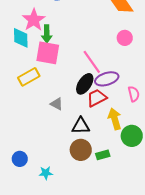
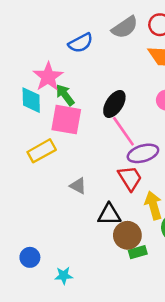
green arrow: (47, 34) -> (65, 95), turned 144
black ellipse: (85, 84) -> (114, 104), moved
red trapezoid: (97, 98) -> (130, 178), turned 85
brown circle: (81, 150) -> (127, 235), moved

